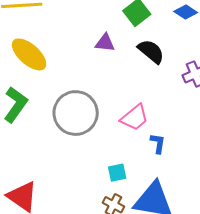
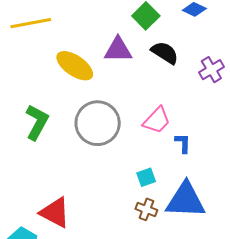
purple triangle: (105, 43) -> (118, 50), size x1.4
yellow ellipse: (29, 54) -> (75, 66), moved

